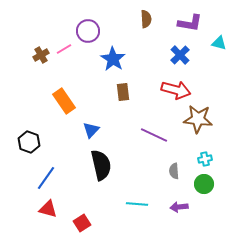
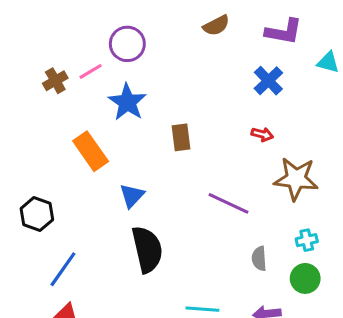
brown semicircle: (146, 19) -> (216, 25), turned 66
blue star: (113, 59) -> (127, 102), moved
red arrow: (176, 90) -> (262, 134), size x0.5

